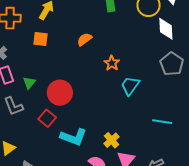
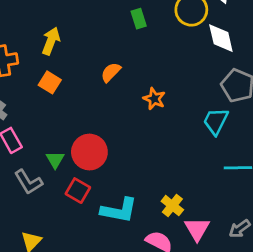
orange square: (40, 39) -> (50, 82), turned 35
green triangle: (29, 83) -> (55, 160), moved
cyan trapezoid: (130, 86) -> (216, 121), moved

